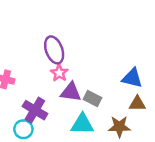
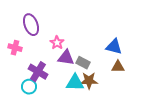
purple ellipse: (54, 50) -> (31, 25), moved
brown star: (119, 127) -> (89, 81), moved

